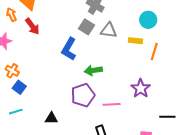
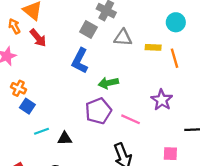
cyan circle: (148, 20) -> (176, 22), moved
gray square: (86, 27) -> (88, 30), moved
orange line: (154, 51) -> (175, 58), turned -30
pink line: (112, 104) -> (131, 119), turned 30
cyan line: (16, 112) -> (42, 131), moved

